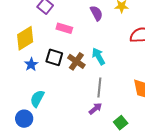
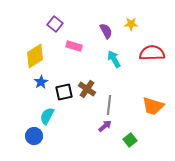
cyan arrow: (98, 56) -> (114, 59), moved
black square: (54, 57) -> (64, 92), moved, turned -30
brown cross: (76, 61) -> (87, 89), moved

